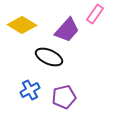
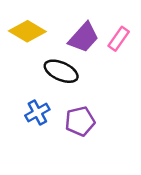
pink rectangle: (95, 14) -> (119, 39), moved

